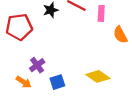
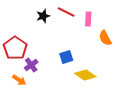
red pentagon: (19, 27) -> (15, 48), moved, turned -30
blue square: (57, 82) -> (66, 57), moved

